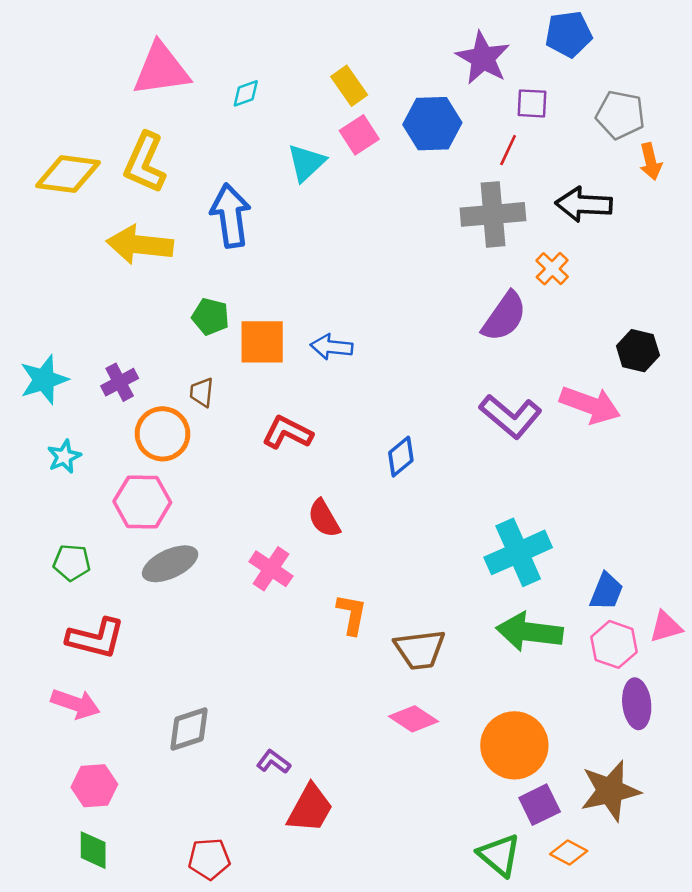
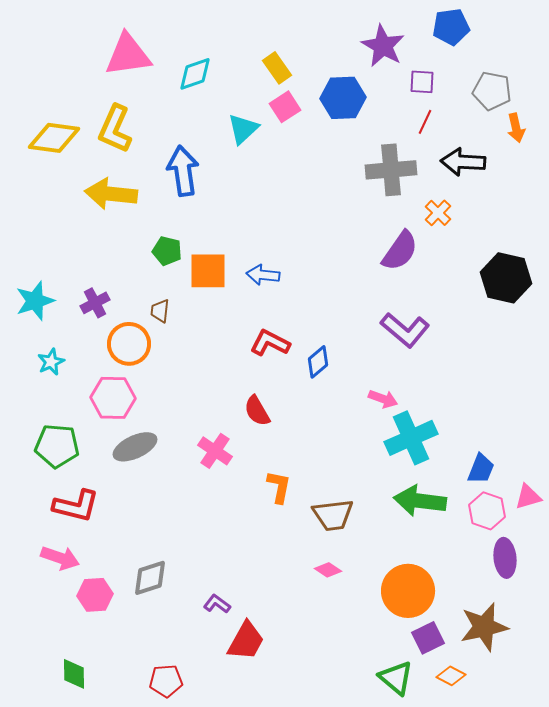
cyan diamond: (246, 93) -> (195, 74), size x1.5
red line: (508, 150) -> (425, 122), moved
black hexagon: (638, 351) -> (506, 278), size x1.5
pink arrow: (590, 405) -> (383, 399), moved, size x0.6
red L-shape: (287, 433) -> (270, 343), moved
green pentagon: (72, 562) -> (57, 446), size x1.5
pink diamond: (413, 719) -> (328, 570), size x0.7
pink hexagon: (94, 786) -> (95, 595), moved

